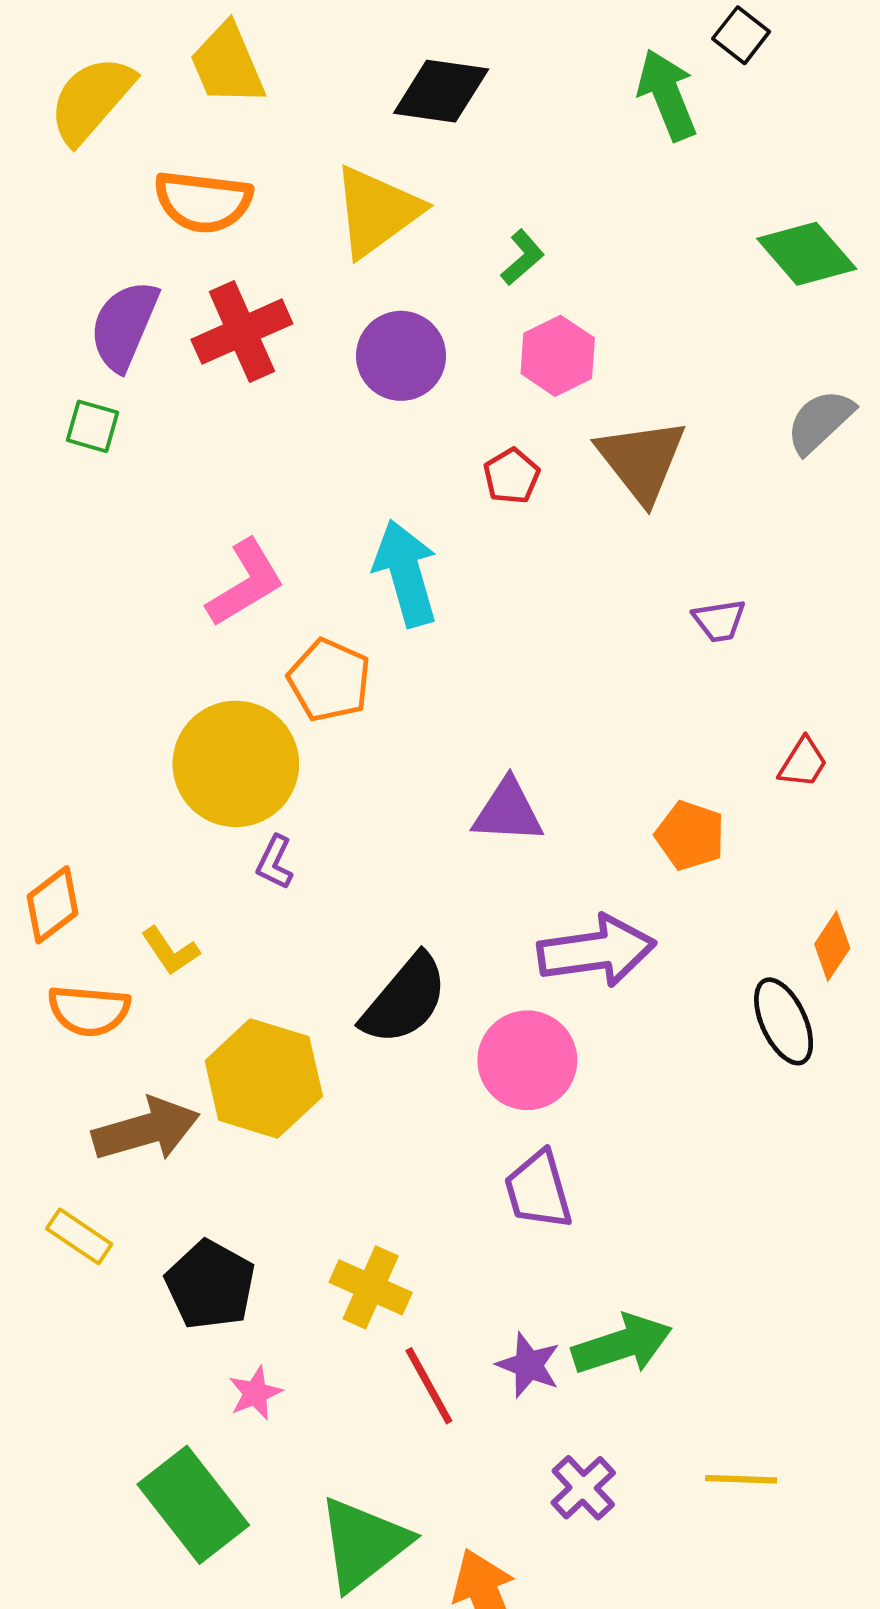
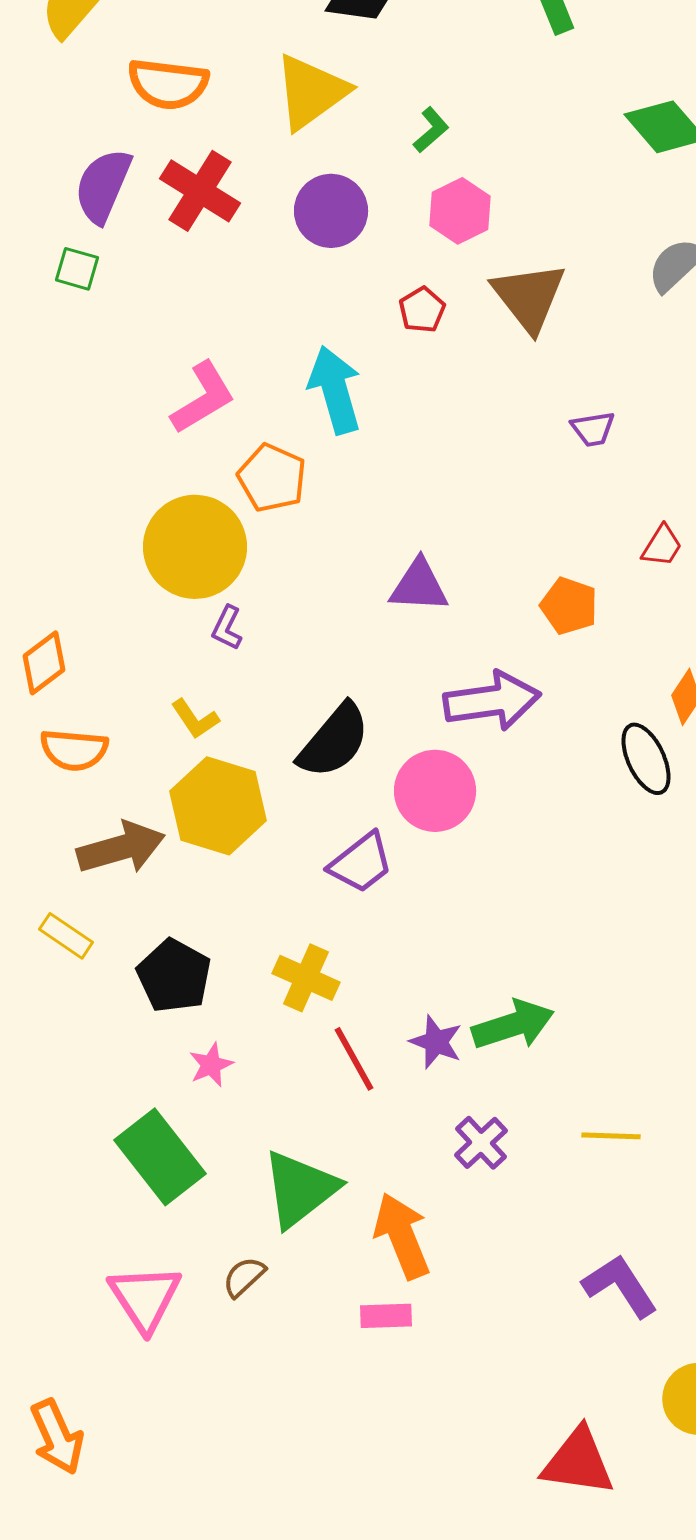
red cross: (242, 332) -> (200, 191), turned -34
yellow L-shape: (170, 951) -> (195, 719), moved
purple trapezoid: (538, 1190) -> (361, 863), moved, turned -112

